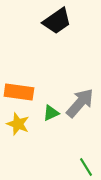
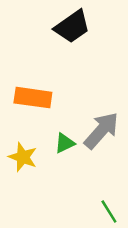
orange rectangle: (19, 92) -> (33, 98), moved

